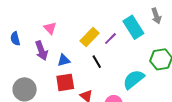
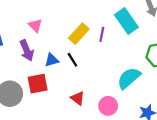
purple line: (110, 39) -> (102, 34), turned -32
black line: (97, 62) -> (72, 60), moved
red square: (65, 82) -> (38, 84), moved

